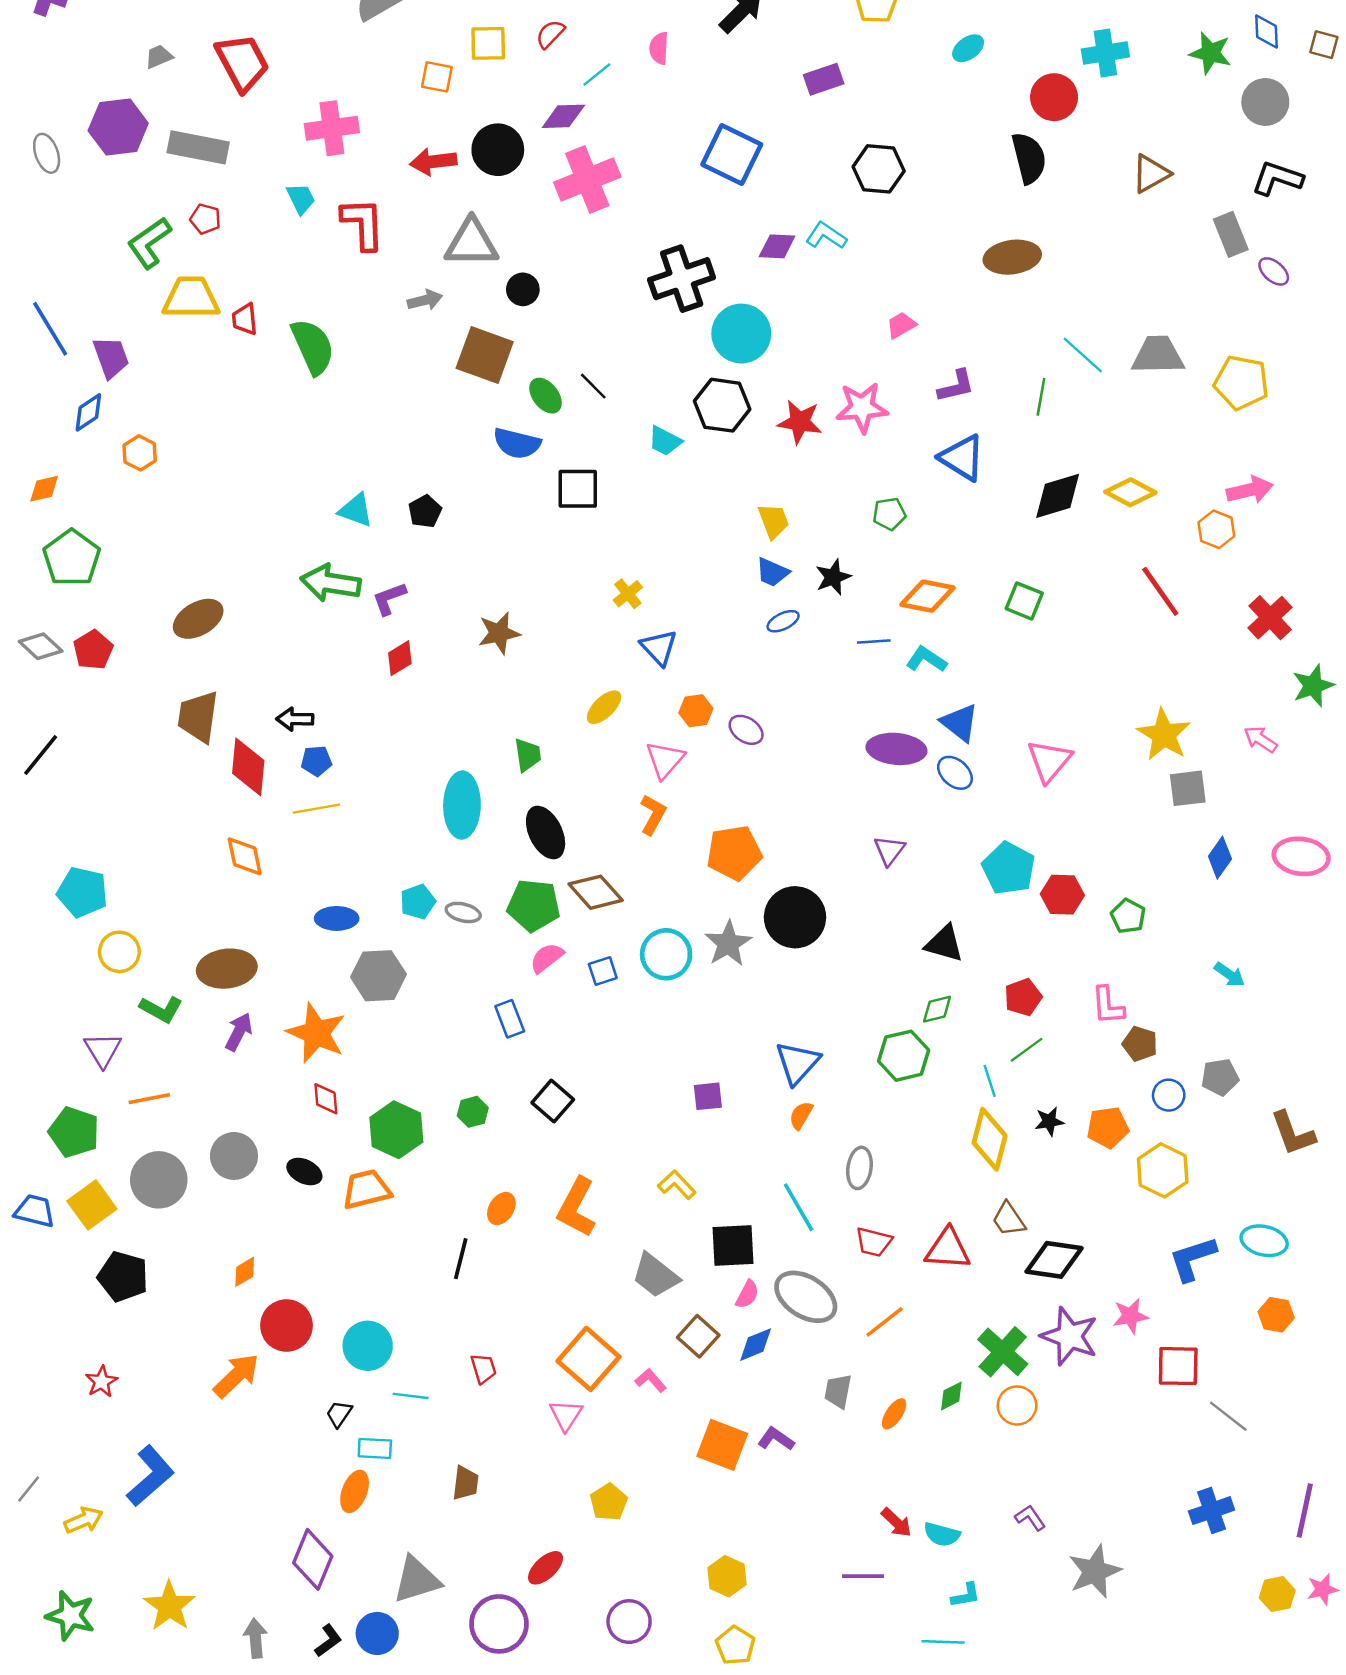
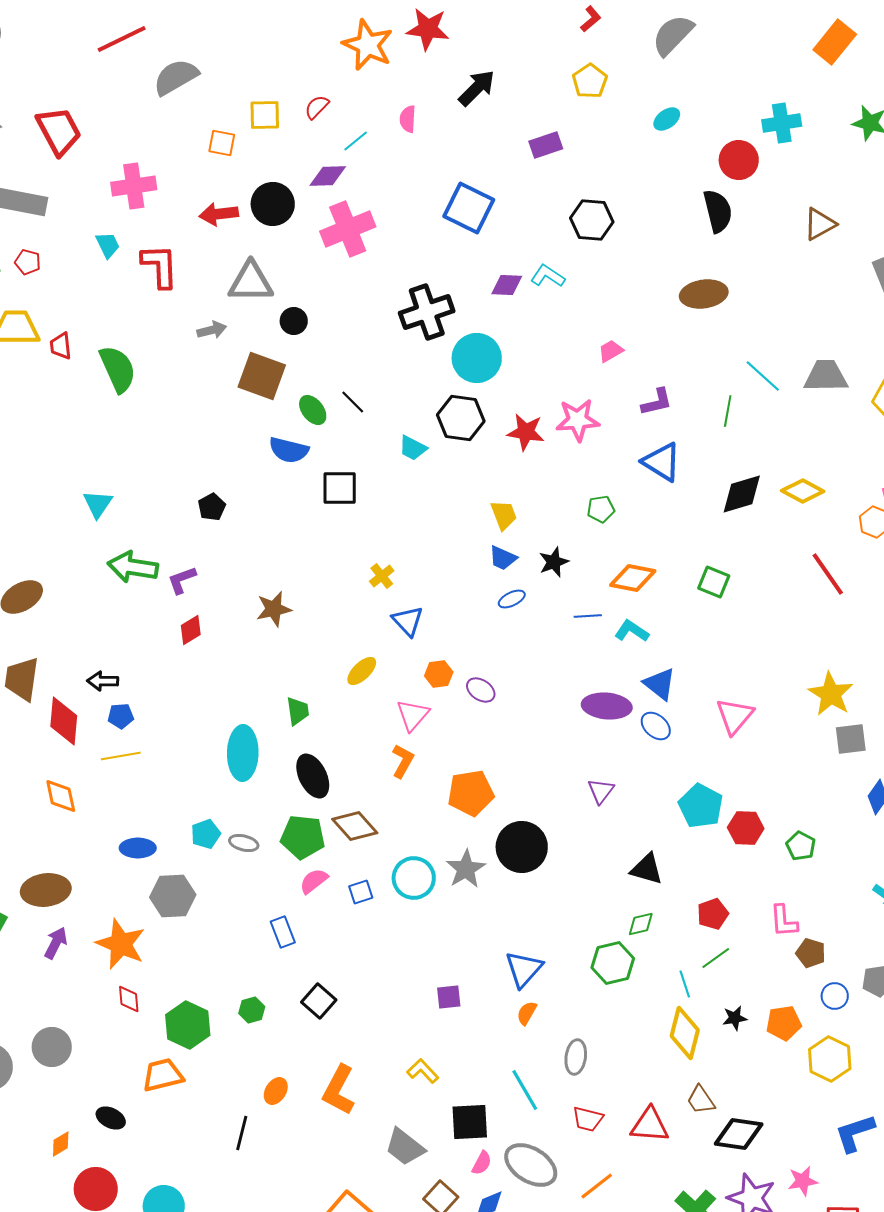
cyan triangle: (356, 510) -> (98, 504), moved, turned 44
black ellipse: (304, 1172) -> (111, 1118), moved

